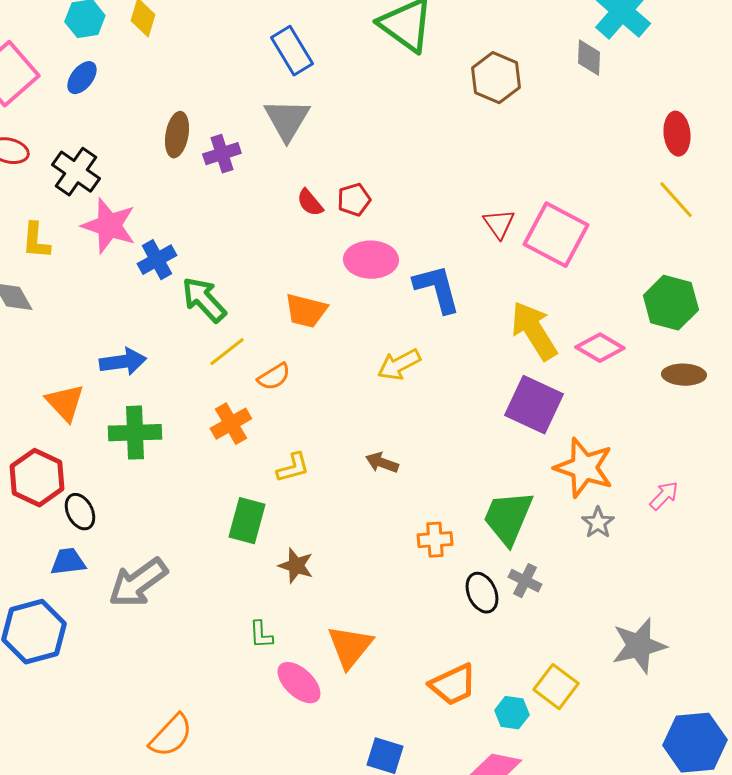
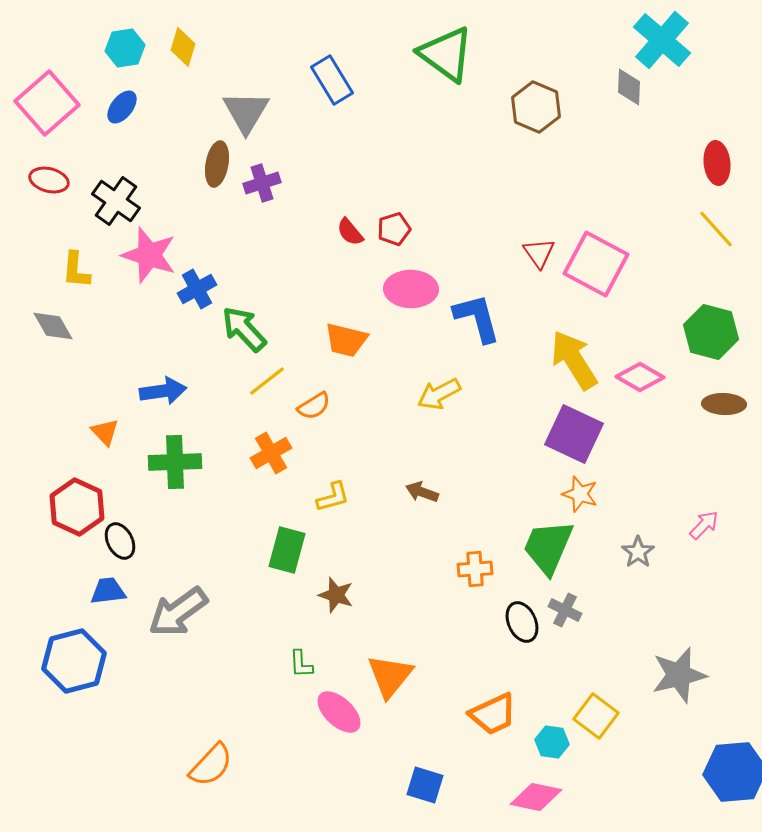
gray triangle: (287, 120) -> (246, 112), moved
orange triangle: (65, 403) -> (105, 432), size x0.7
orange star: (584, 468) -> (580, 494), moved, size x0.6

